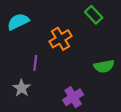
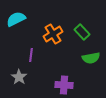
green rectangle: (94, 15) -> (82, 32), moved
purple cross: (73, 97) -> (64, 85), turned 36

